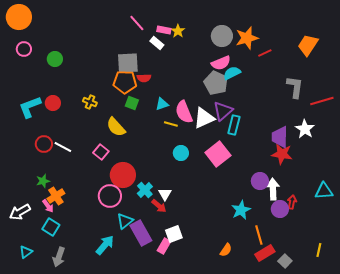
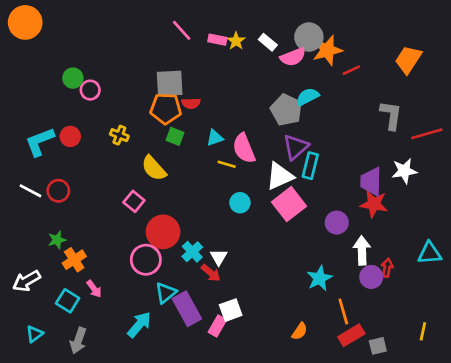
gray circle: (222, 36) -> (309, 37), moved
white rectangle: (157, 43) -> (268, 42), moved
pink circle: (24, 49) -> (90, 90), moved
pink semicircle: (221, 63) -> (293, 57), moved
white triangle: (204, 118) -> (280, 176), moved
white star: (305, 129) -> (404, 171), turned 30
white line: (63, 147) -> (30, 191), moved
purple circle: (260, 181) -> (337, 223), moved
pink arrow: (48, 206) -> (94, 289), moved
gray square: (285, 261) -> (378, 346), turned 32

